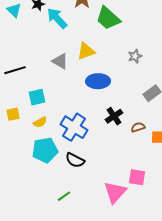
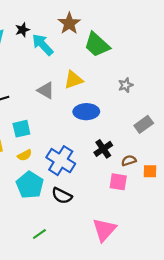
cyan pentagon: (45, 150) -> (30, 185), turned -30
pink square: (137, 177) -> (118, 182), moved
green line: (64, 196) -> (39, 234), moved

